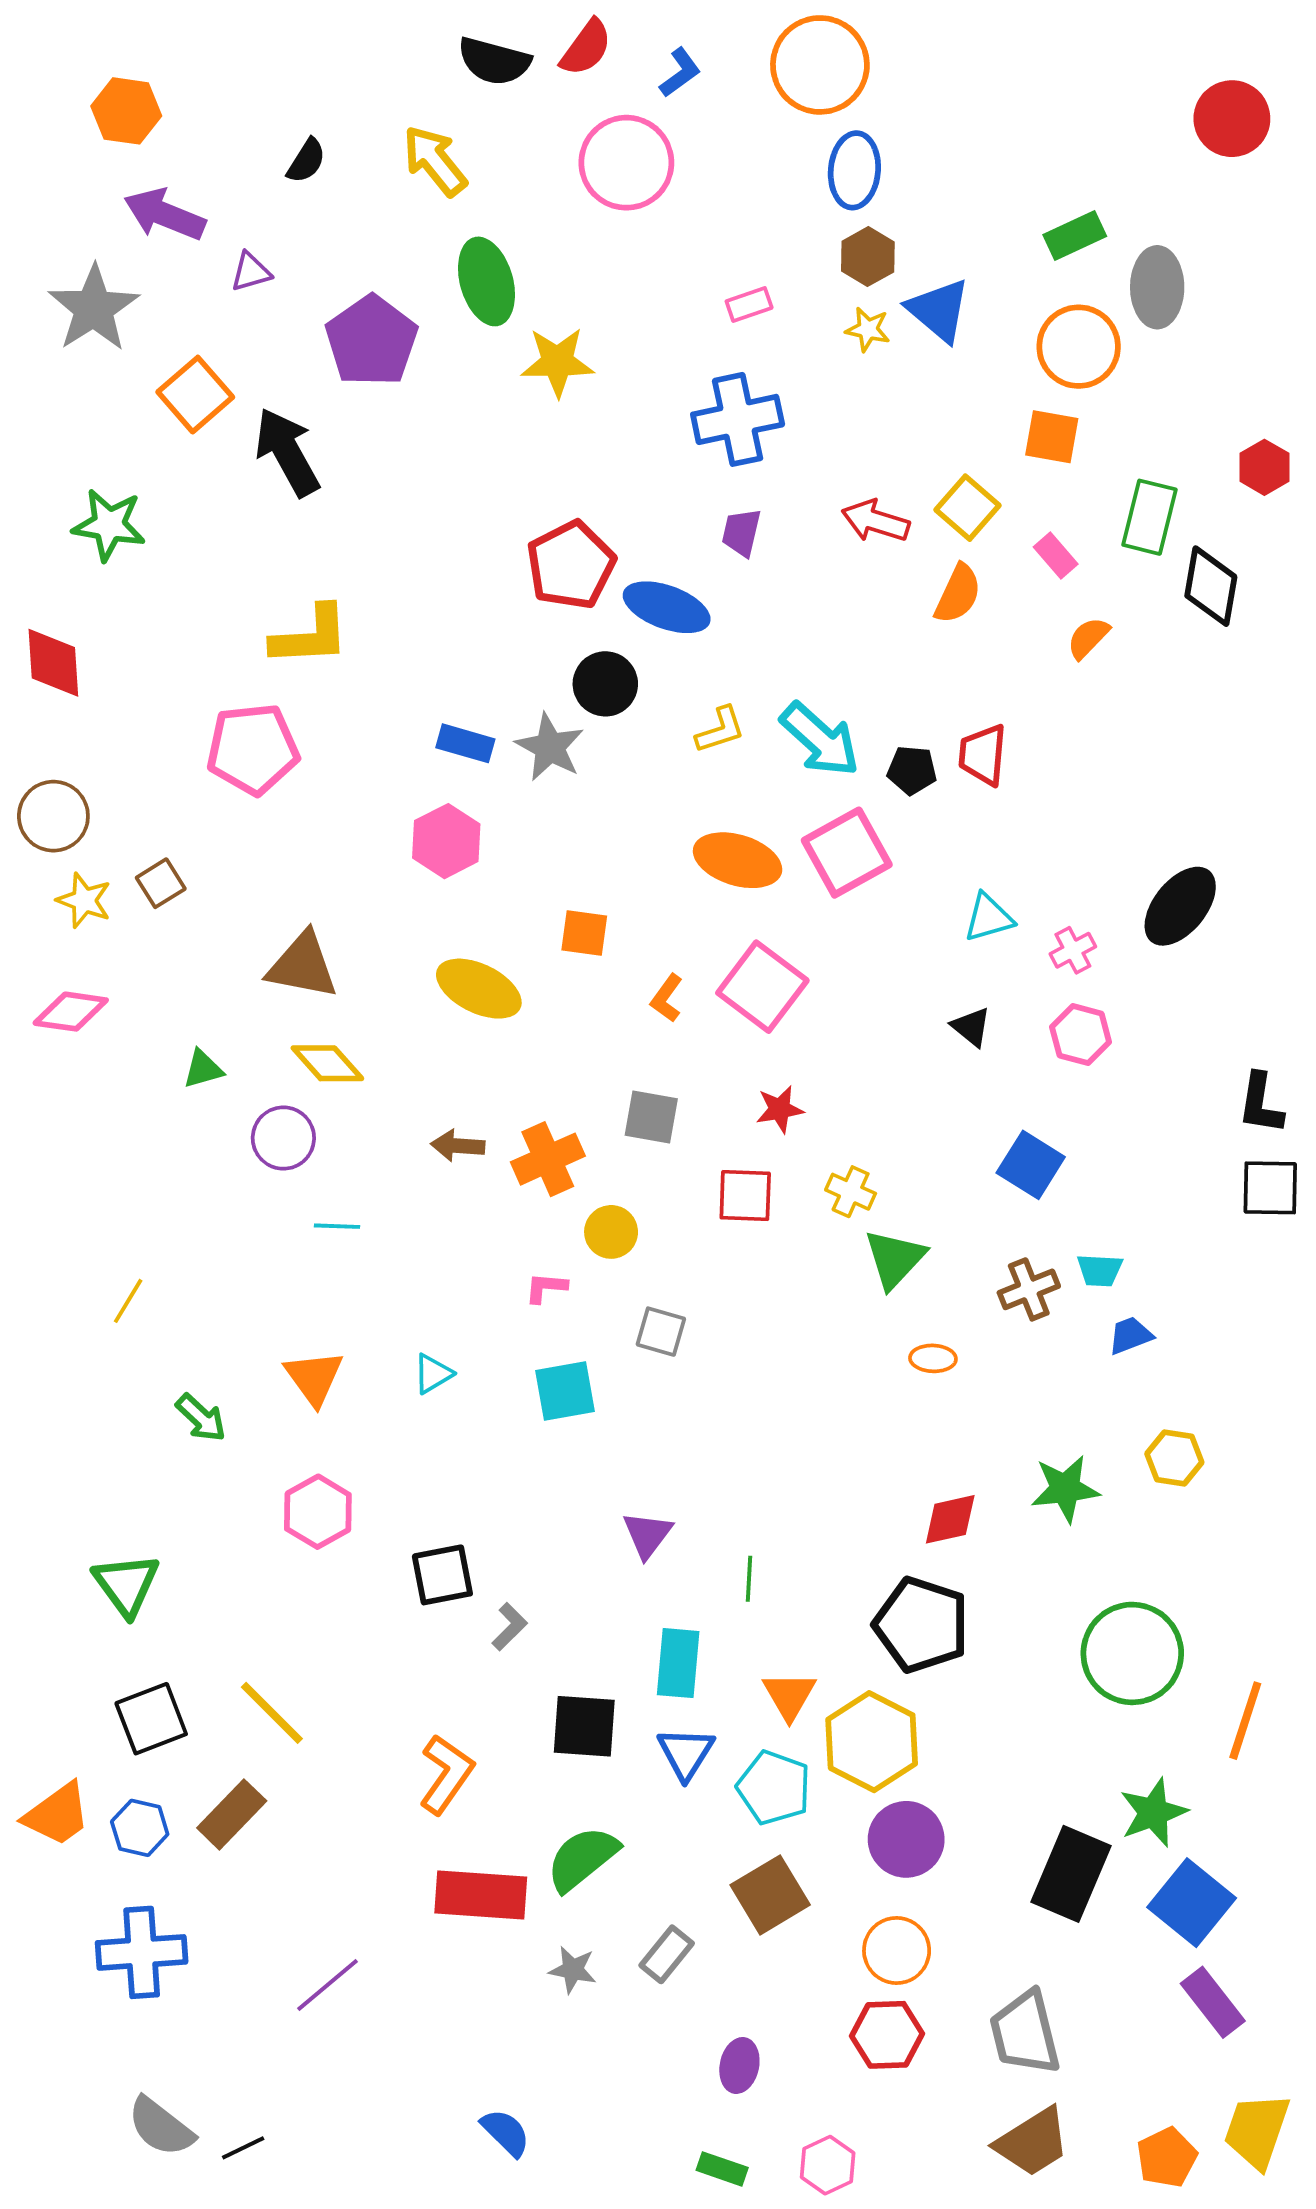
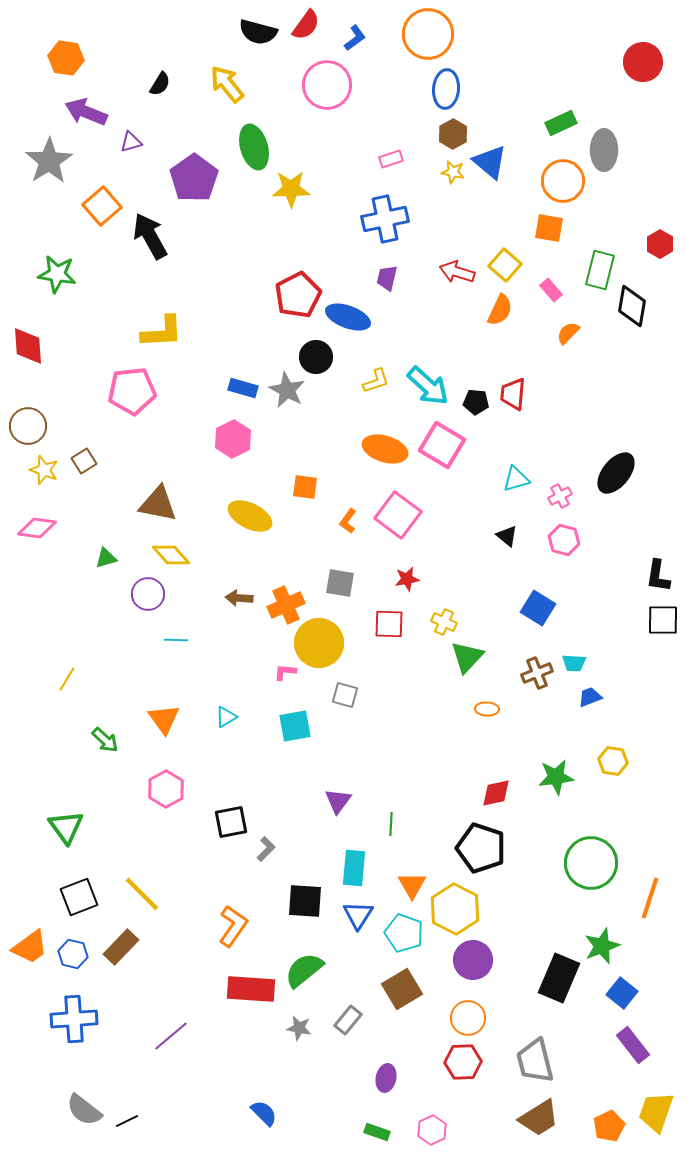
pink square: (847, 853) -> (442, 445), turned -30
yellow circle: (611, 1232) -> (319, 643), size x1.8
blue square: (1192, 1903) -> (622, 993), size x0.7

